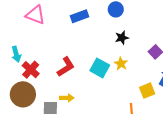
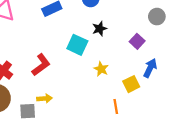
yellow star: (121, 64) -> (101, 69), moved
cyan square: (100, 68) -> (77, 45), moved

